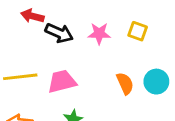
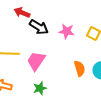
pink trapezoid: (62, 81) -> (36, 61), turned -50

